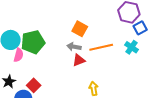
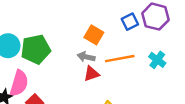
blue square: (140, 28) -> (130, 22), moved
pink semicircle: (19, 55) -> (19, 83), moved, size x1.5

